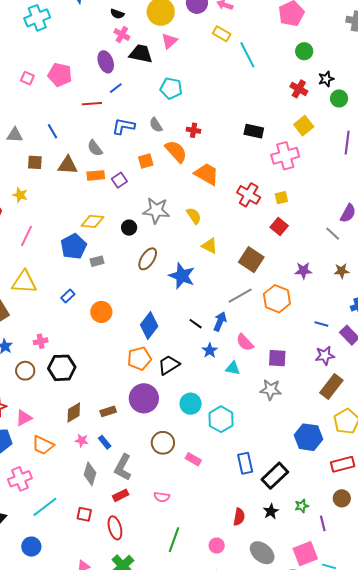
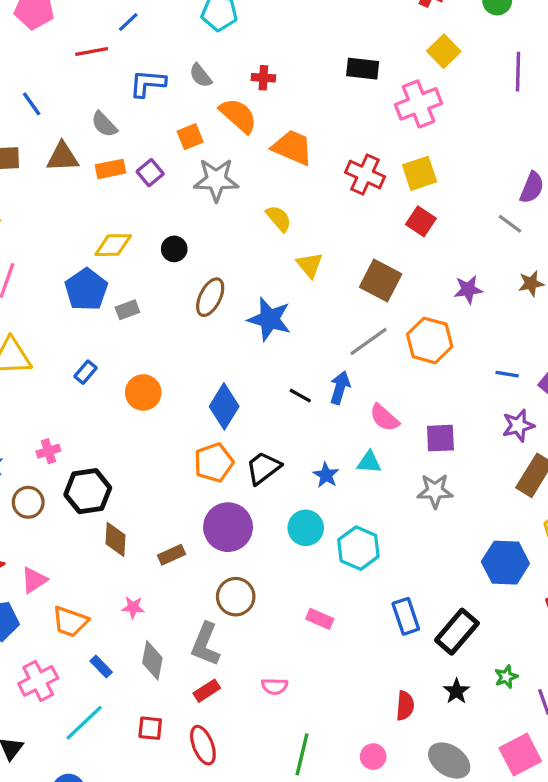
yellow square: (281, 198) -> (420, 173), size x1.5
gray star: (156, 211) -> (216, 180), moved
yellow triangle: (210, 246) -> (310, 265), turned 30
blue star: (210, 350) -> (326, 475), moved
brown diamond: (74, 412) -> (115, 539), moved, turned -50
blue rectangle: (105, 442) -> (101, 667), moved
brown circle: (163, 443) -> (236, 597), moved

